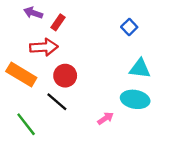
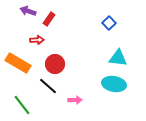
red arrow: (44, 47) -> (37, 40), size x0.6
pink arrow: (105, 118) -> (75, 100), moved, turned 32

